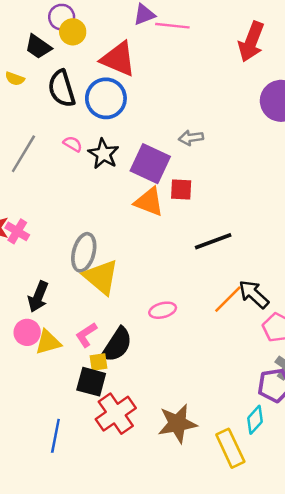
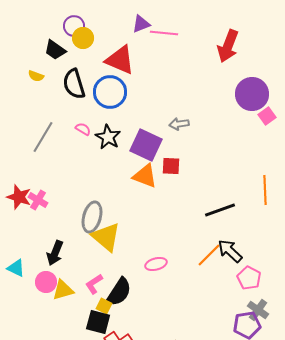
black line: (213, 241) -> (220, 210), moved
yellow square: (99, 362) -> (104, 306), turned 35

